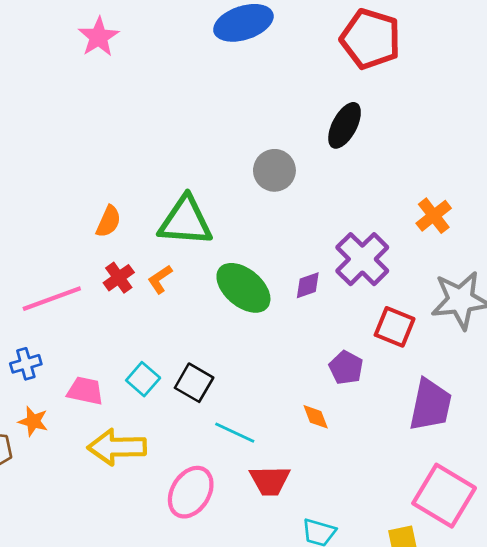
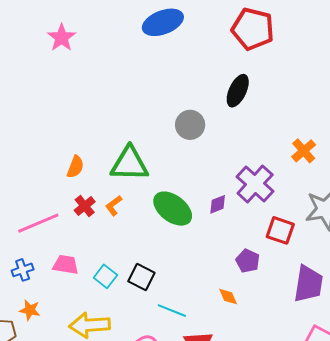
pink trapezoid: (85, 391) -> (66, 265), moved

